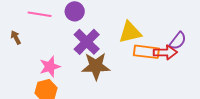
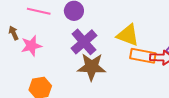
yellow triangle: (130, 32) -> (128, 35), turned 30
pink star: (50, 67) -> (31, 46), moved

